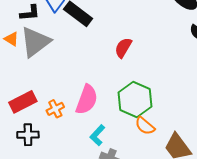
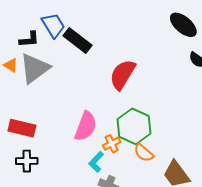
red semicircle: (123, 48) -> (123, 75), size x1.5
red rectangle: (23, 102) -> (22, 128), turned 40
orange cross: (55, 109) -> (112, 144), moved

